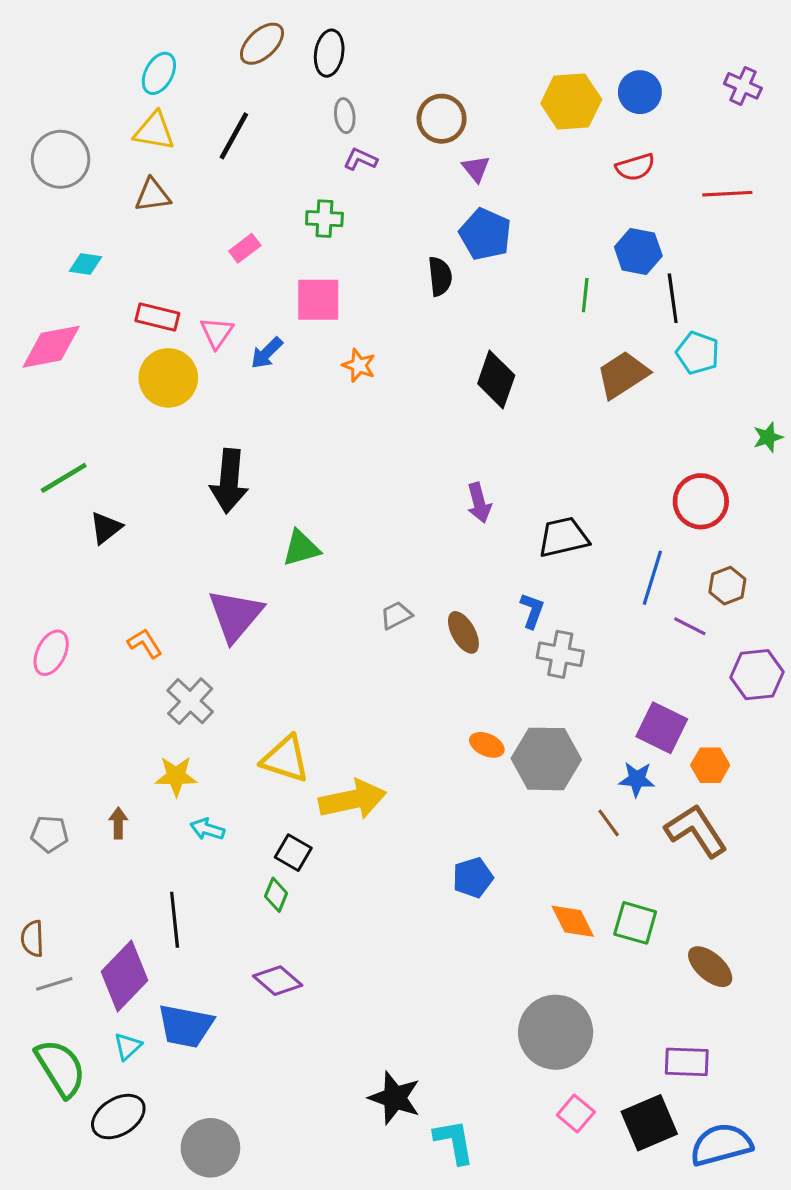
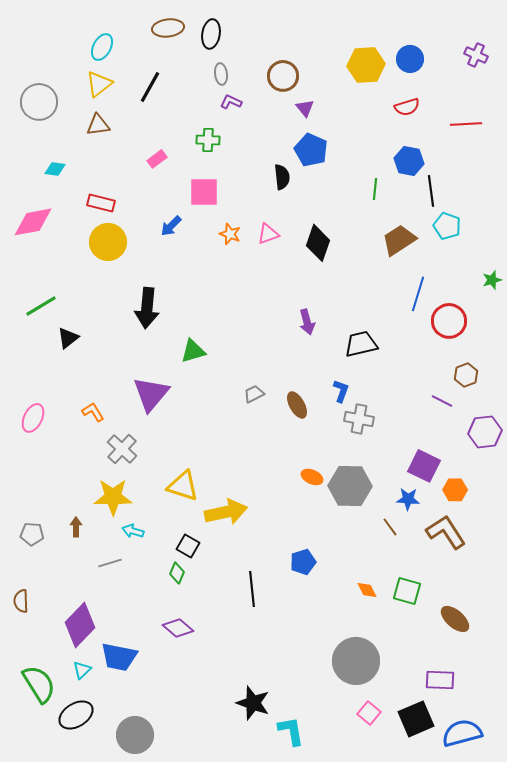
brown ellipse: (262, 44) -> (168, 28), turned 36
yellow triangle: (154, 131) -> (99, 84), turned -48
pink triangle: (217, 333) -> (268, 234), moved, turned 35
blue line: (652, 578) -> (418, 294), moved
yellow star: (176, 776) -> (113, 497), size x1.4
black line: (175, 920) -> (252, 589), moved
orange diamond: (573, 921) -> (367, 590), size x0.7
gray line: (54, 984) -> (110, 563), moved

